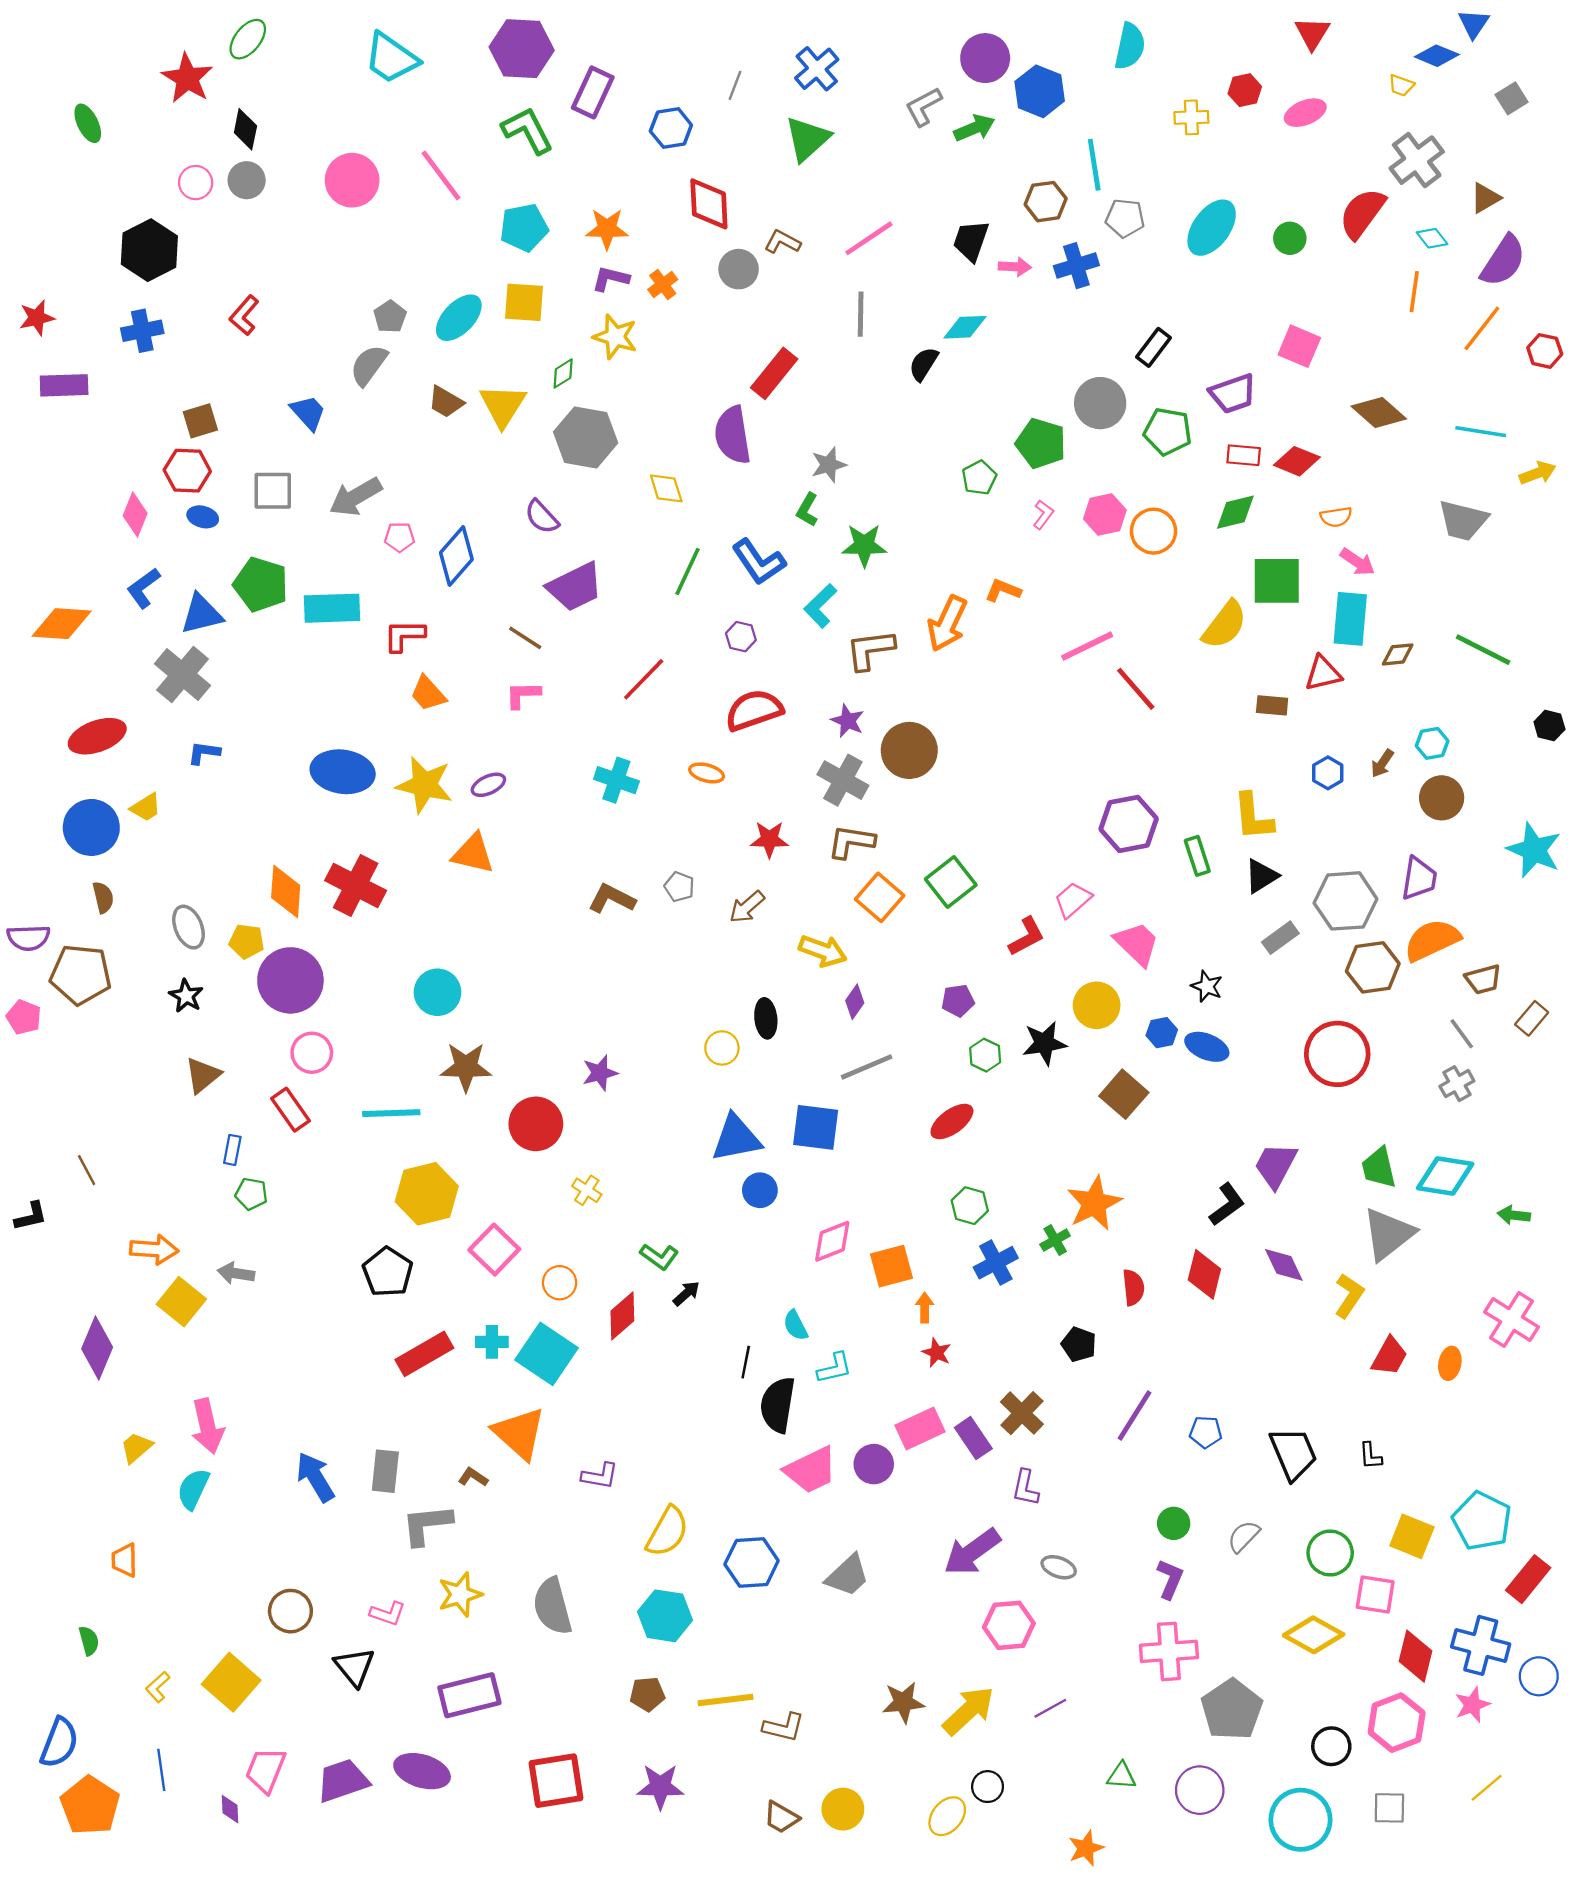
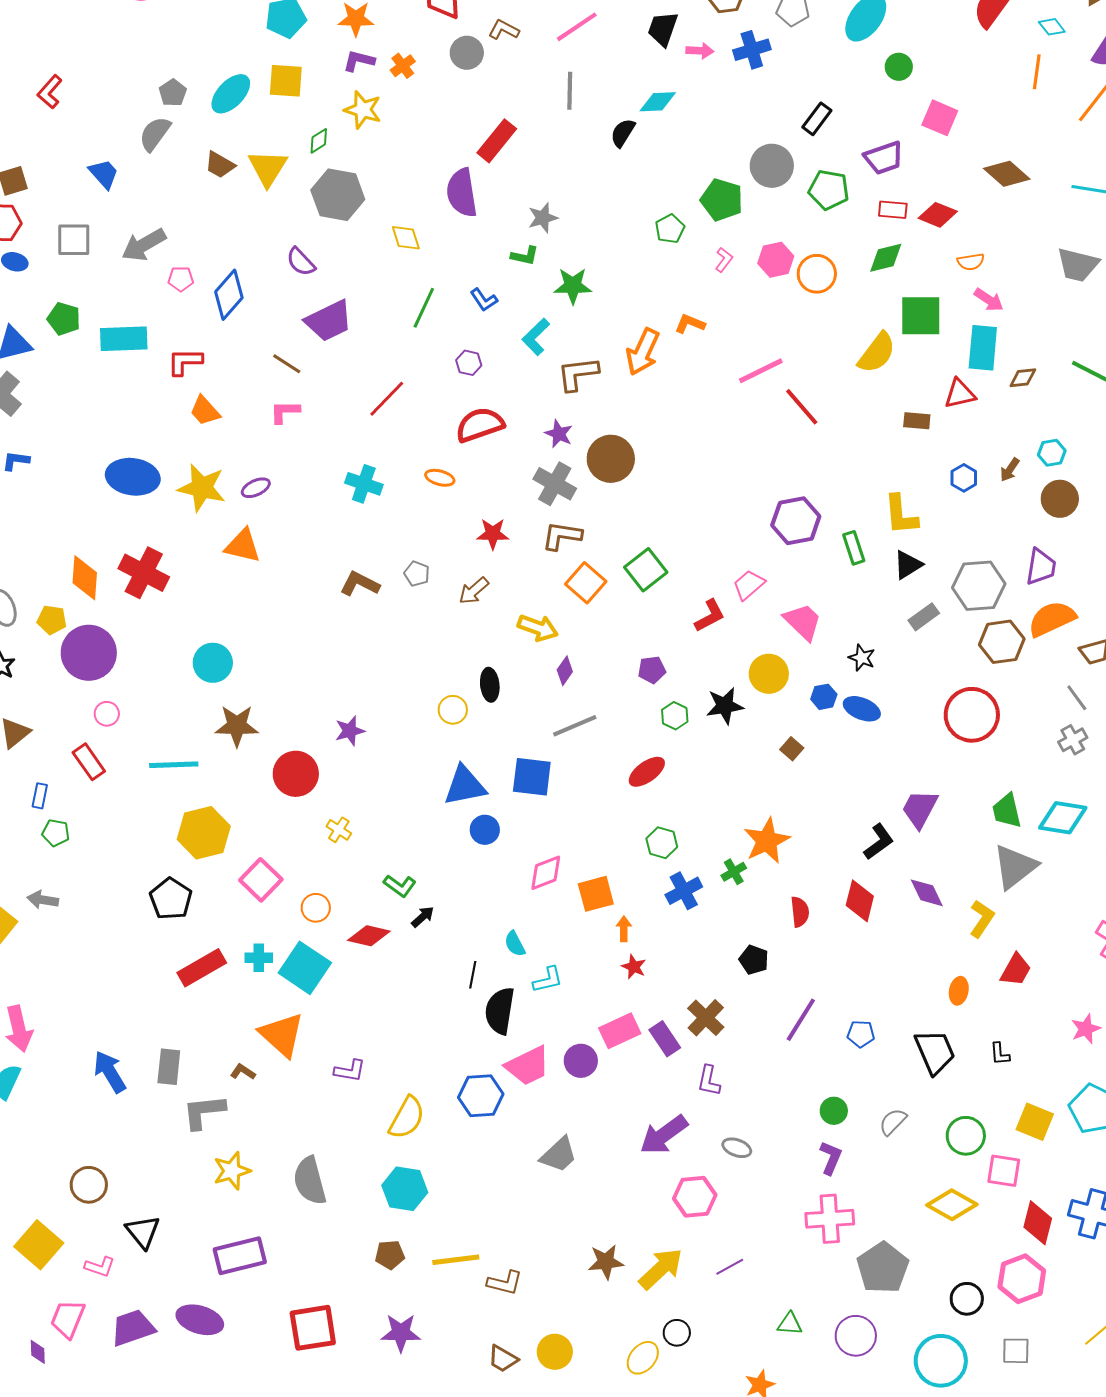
green circle: (1290, 238) -> (899, 67), moved
green L-shape: (807, 510) -> (525, 256), turned -108
blue L-shape: (759, 562) -> (484, 300), size x0.6
green pentagon: (261, 584) -> (64, 319), size x0.7
pink circle: (312, 1053) -> (107, 714), size x0.7
brown square: (1124, 1094) -> (792, 749), size x0.6
red diamond: (622, 1316) -> (369, 936), turned 54
orange ellipse: (1450, 1363) -> (959, 991), moved
blue hexagon: (752, 1562) -> (481, 1096), moved
pink L-shape: (388, 1613) -> (100, 1267), moved
pink star: (1472, 1705) -> (1086, 1029), moved

